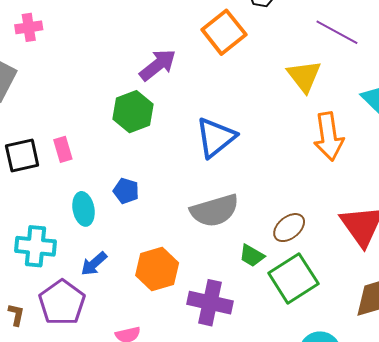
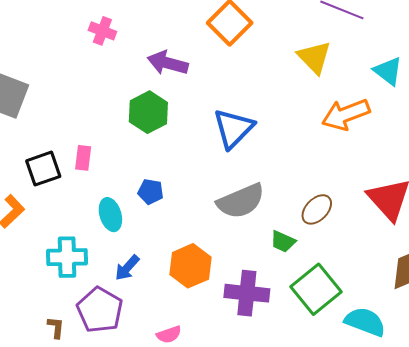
pink cross: (29, 27) -> (102, 31), moved, turned 36
purple arrow: (158, 65) -> (168, 63), turned -120
orange arrow: (329, 137) -> (346, 114), turned 84
pink rectangle: (63, 149) -> (83, 158), turned 30
green square: (293, 278) -> (316, 289), moved

